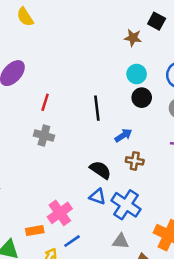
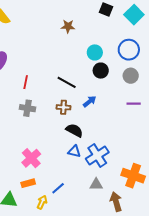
brown star: (133, 38) -> (68, 26), moved
black line: (97, 108) -> (67, 82), turned -48
brown cross: (135, 161) -> (64, 107), moved
blue cross: (126, 205) -> (97, 155), turned 30
pink cross: (60, 213) -> (31, 158), moved

